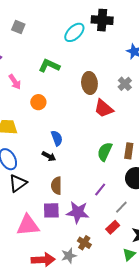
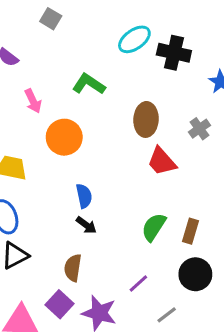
black cross: (102, 20) -> (174, 53), moved
orange circle: (38, 102) -> (64, 137), size x1.5
black arrow: (49, 156) -> (86, 225), moved
purple square: (51, 210) -> (60, 304), turned 36

